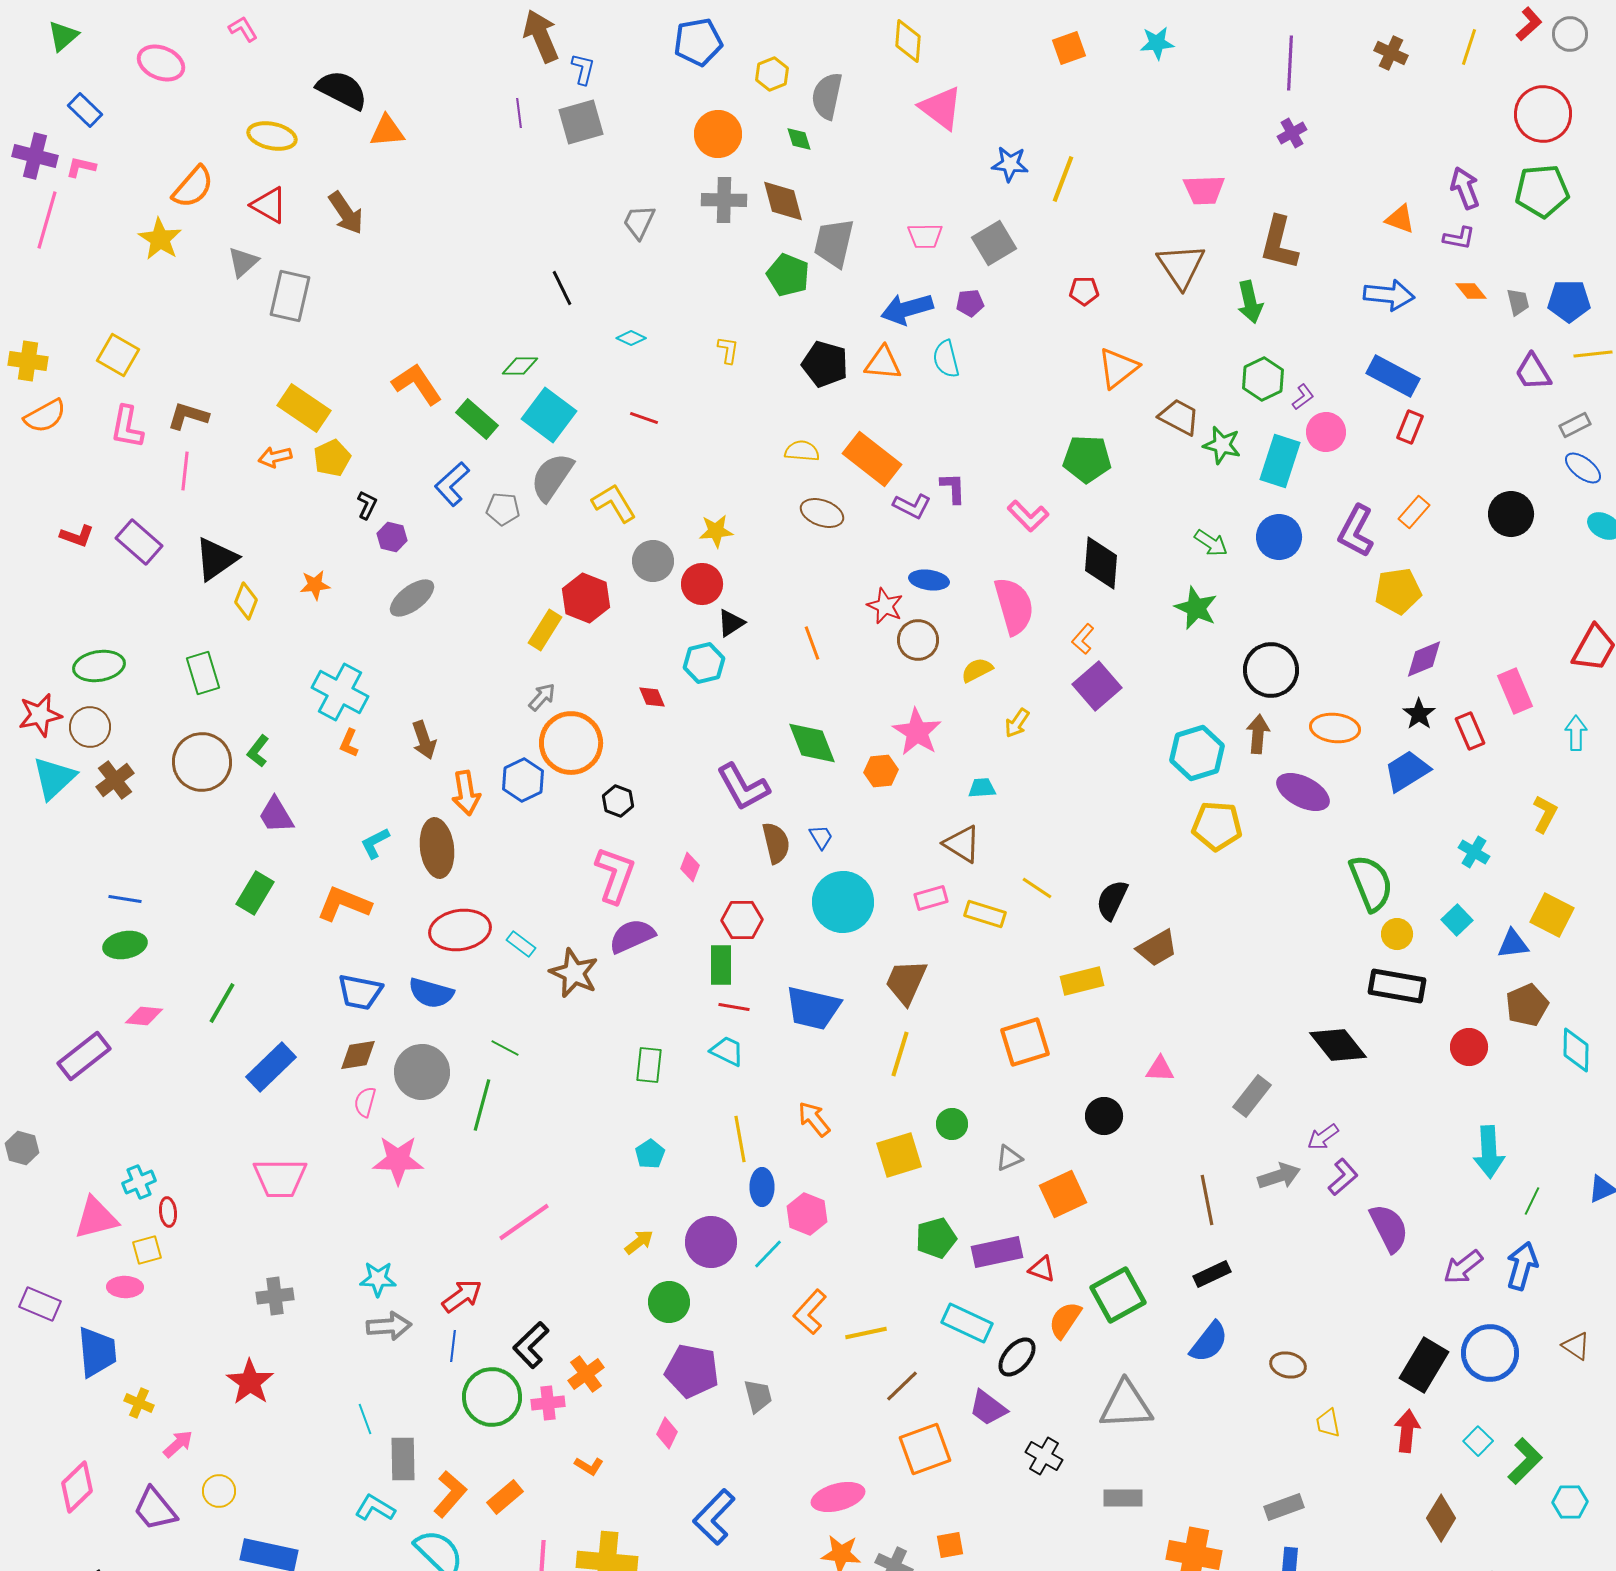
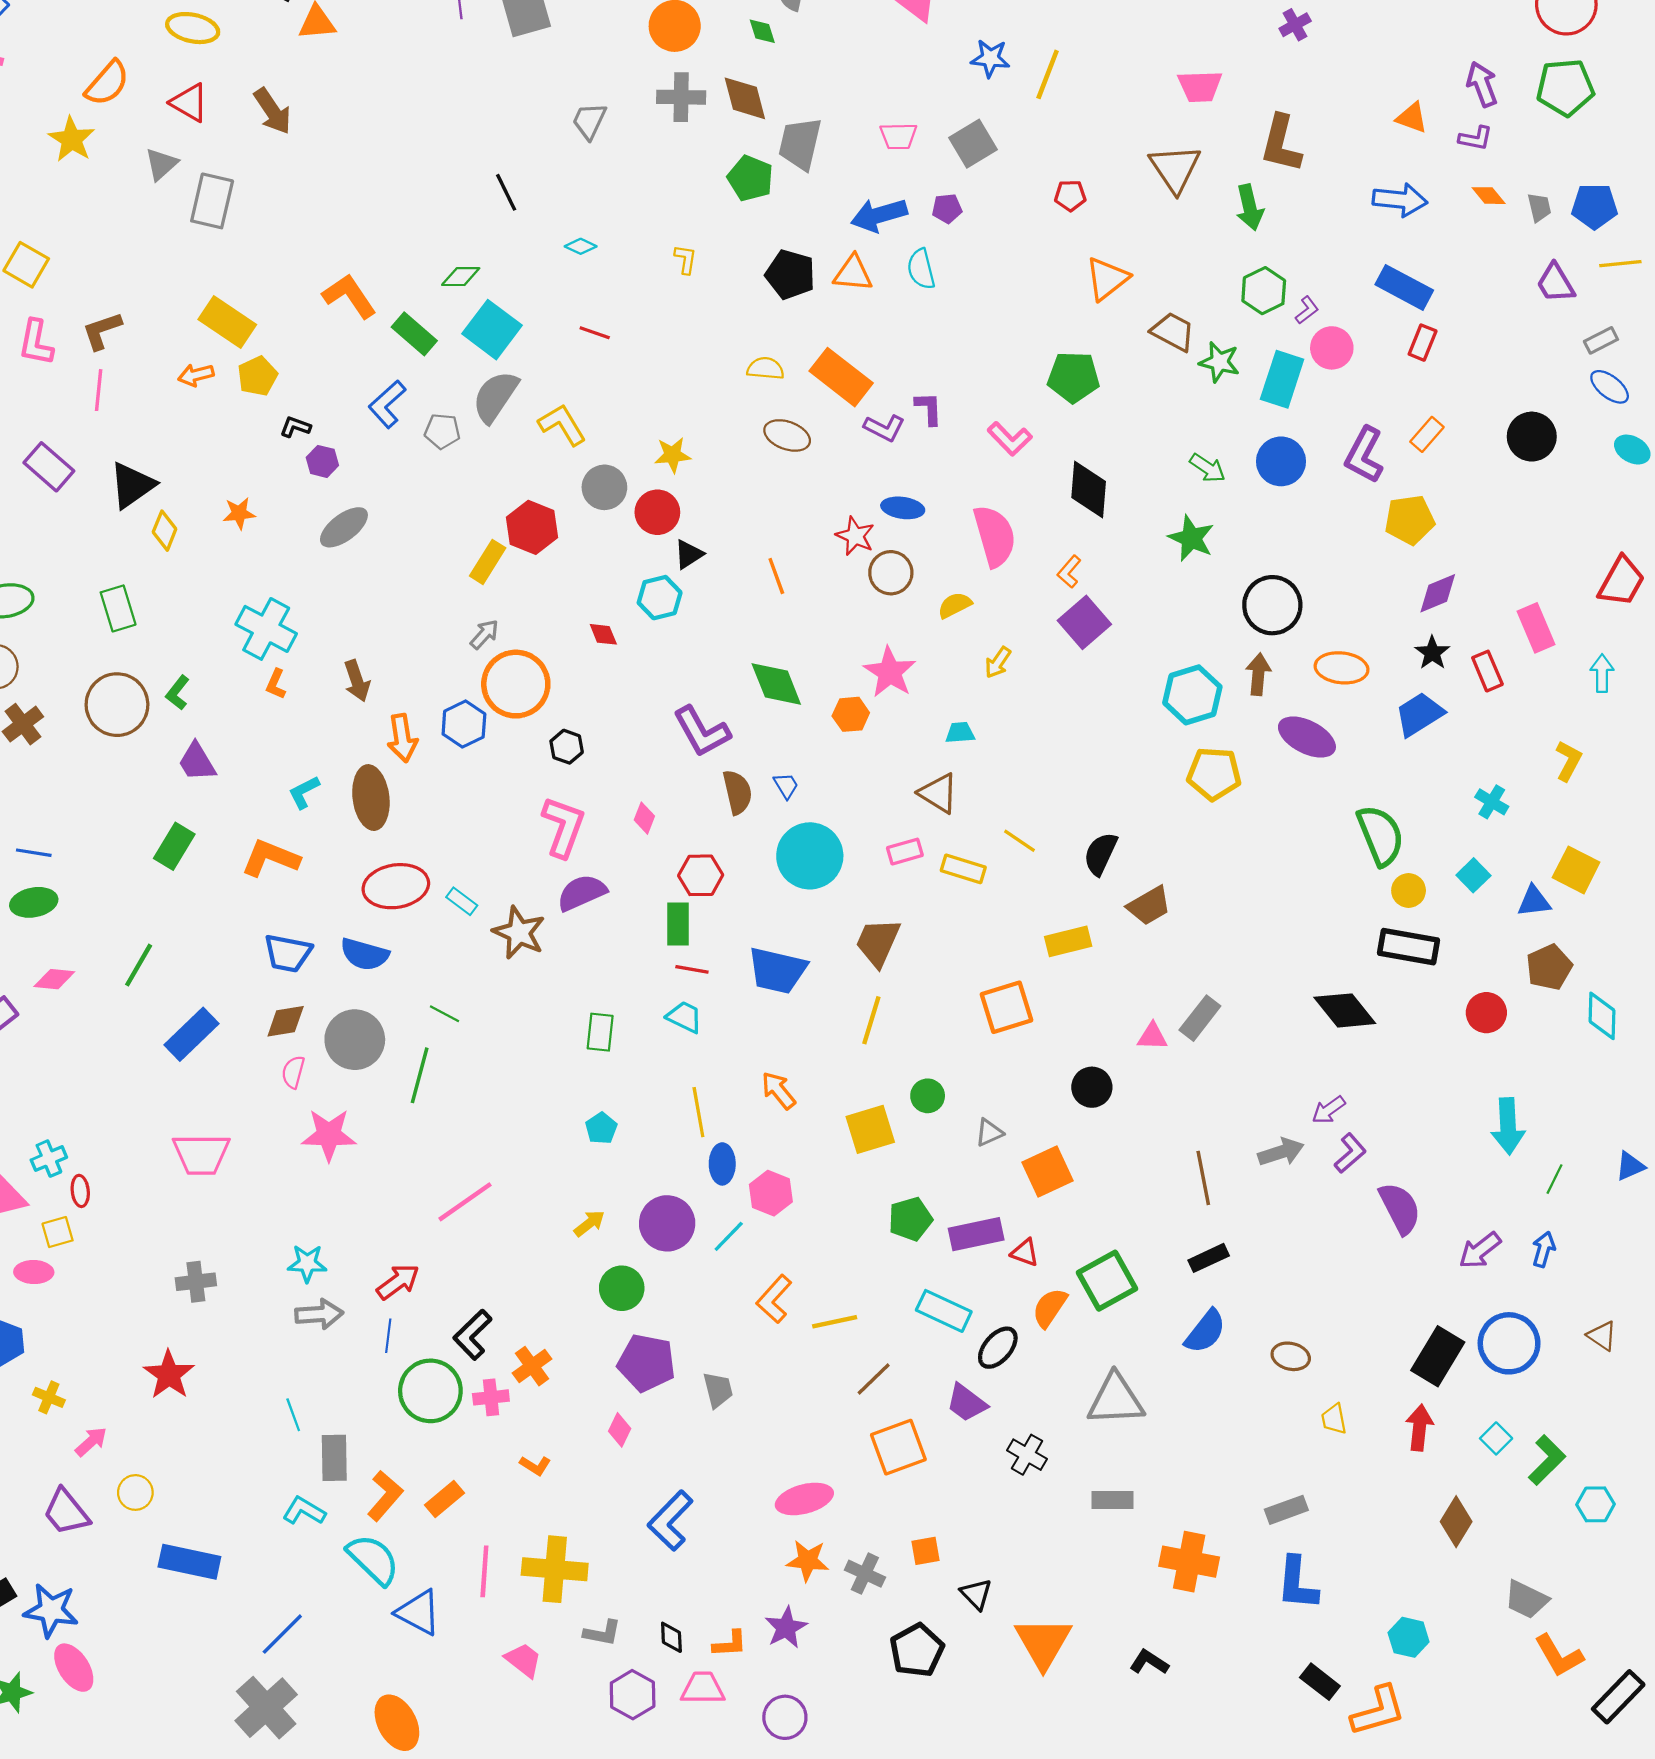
brown L-shape: (188, 416) -> (102, 331), turned -36
black L-shape: (367, 505) -> (295, 427), turned -96
gray rectangle: (1252, 1096) -> (1200, 1018), moved
blue arrow: (1522, 1266) -> (1544, 1249), size x0.7

